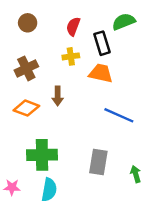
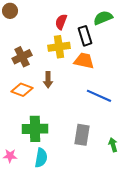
brown circle: (28, 23) -> (10, 11), moved
yellow cross: (71, 56) -> (59, 47), size x1.5

